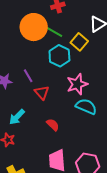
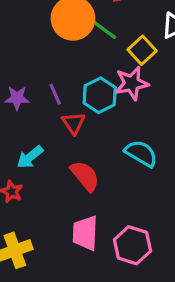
cyan hexagon: (59, 56) -> (100, 95), moved
pink star: (77, 84) -> (132, 83), moved
red semicircle: (53, 125) -> (85, 176), size x1.5

